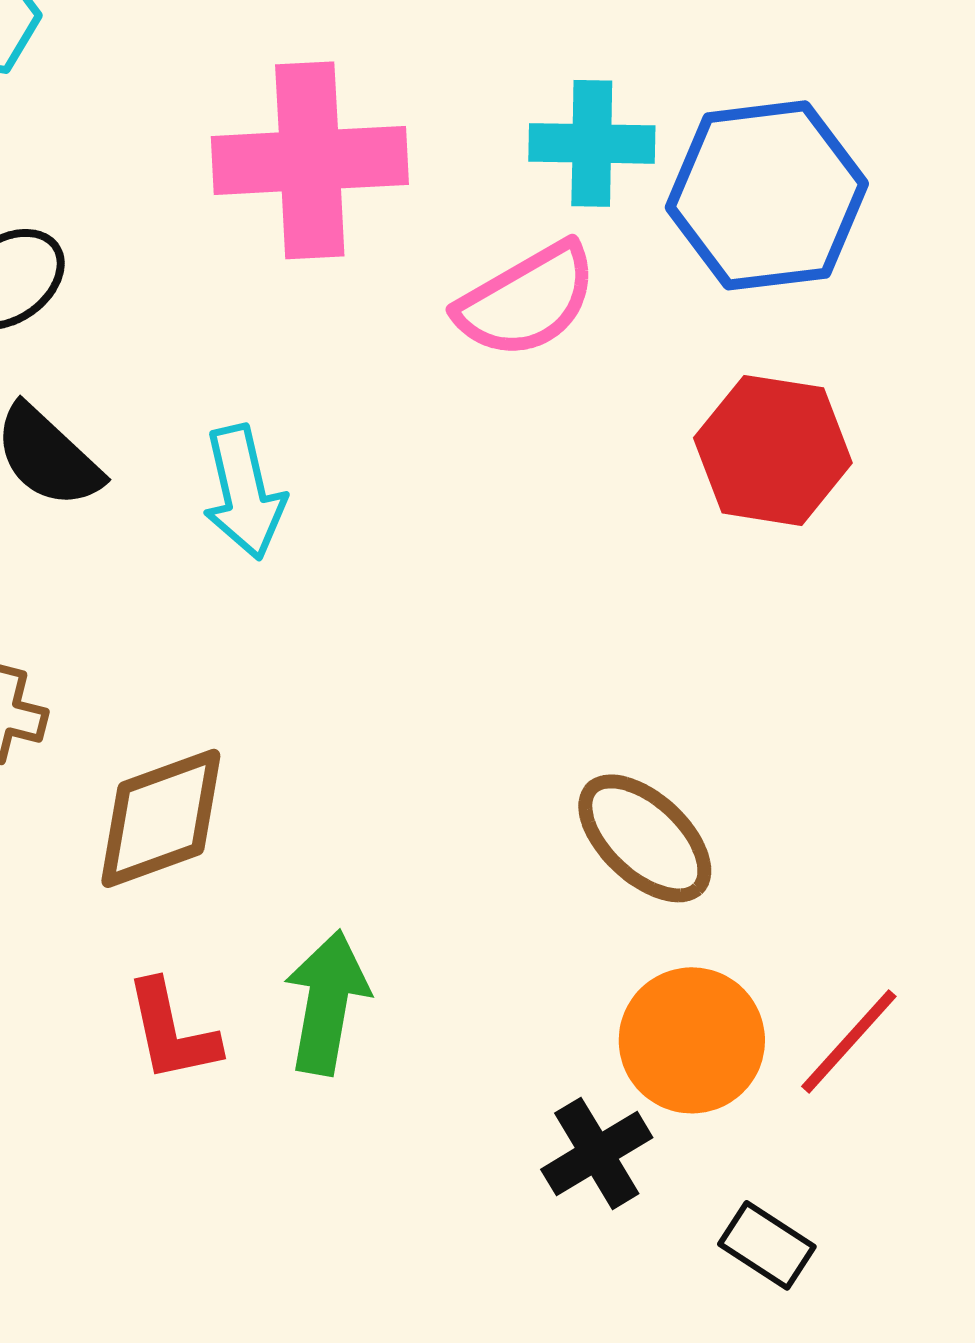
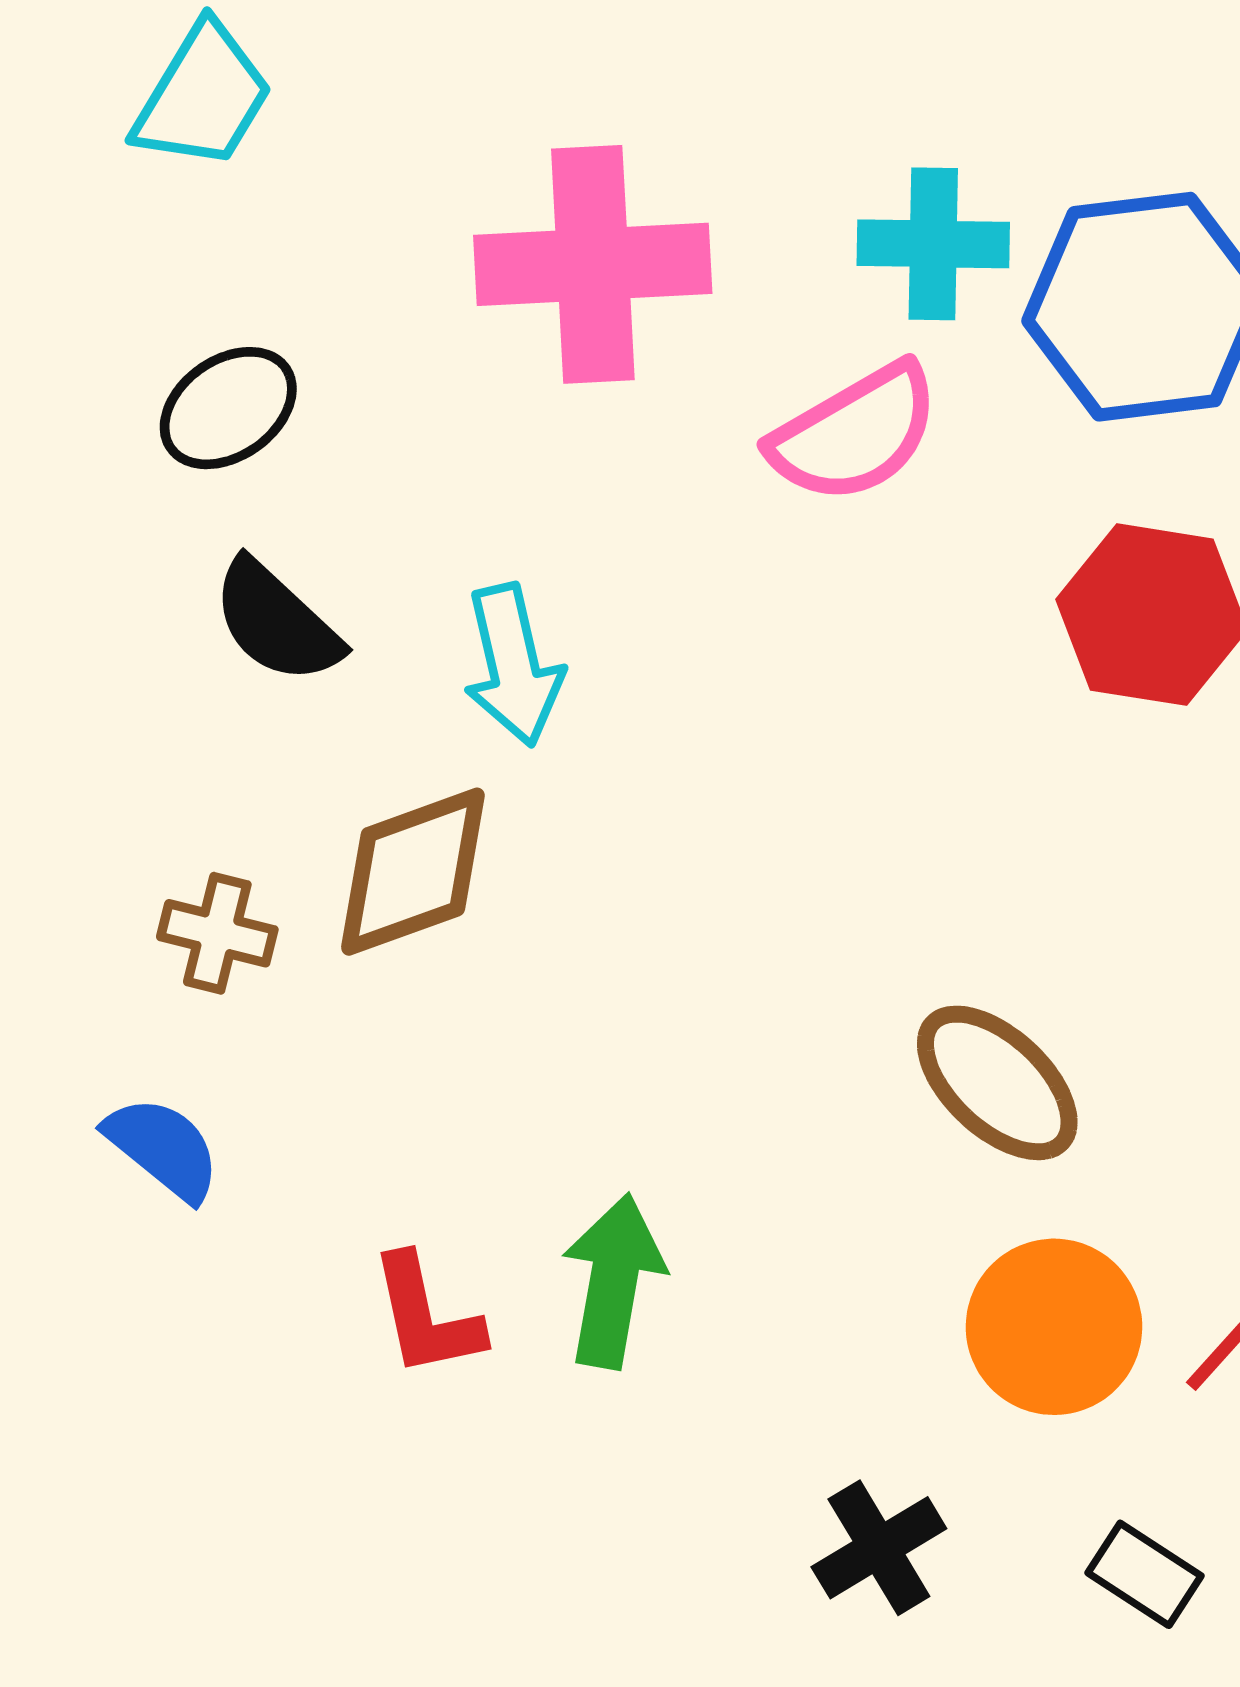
brown diamond: (161, 818) -> (413, 872), moved
black cross: (597, 1153) -> (879, 1548), moved

